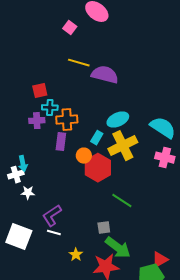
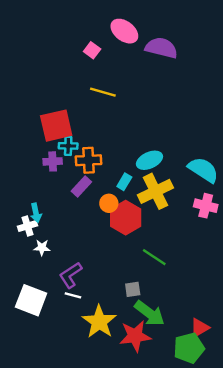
purple semicircle: (105, 75) -> (161, 48), moved
red square: (40, 91) -> (56, 126), size x1.8
purple rectangle: (61, 142) -> (81, 187), turned 36
yellow star: (76, 255) -> (99, 322), size x2.0

